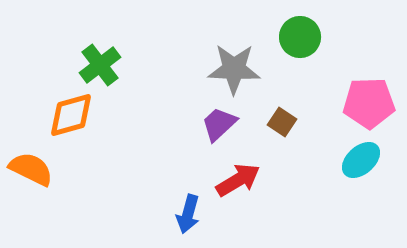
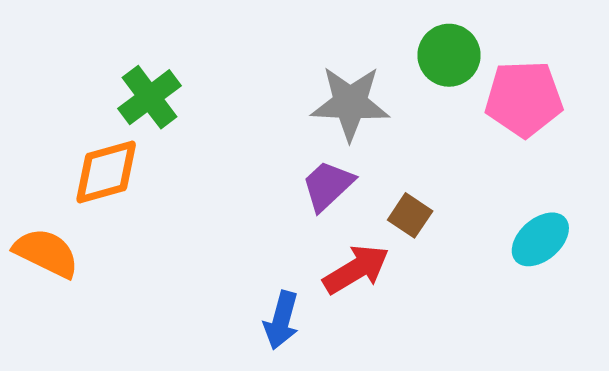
pink pentagon: (369, 103) -> (524, 99), moved
brown square: (282, 122) -> (410, 215), moved

